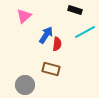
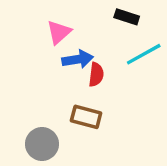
pink triangle: (24, 16) -> (59, 32), moved
blue arrow: (46, 35) -> (78, 59), turned 48

